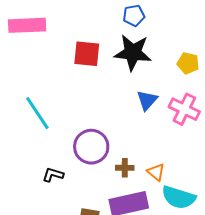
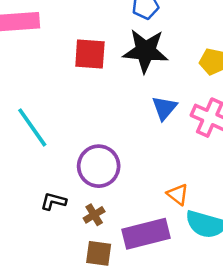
brown cross: (125, 168) -> (94, 215), moved, turned -30

